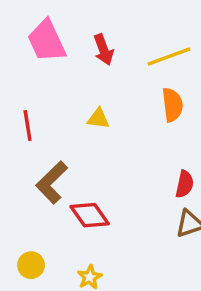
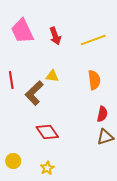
orange semicircle: (172, 105) -> (94, 80), moved
brown L-shape: (52, 182) -> (34, 93), moved

